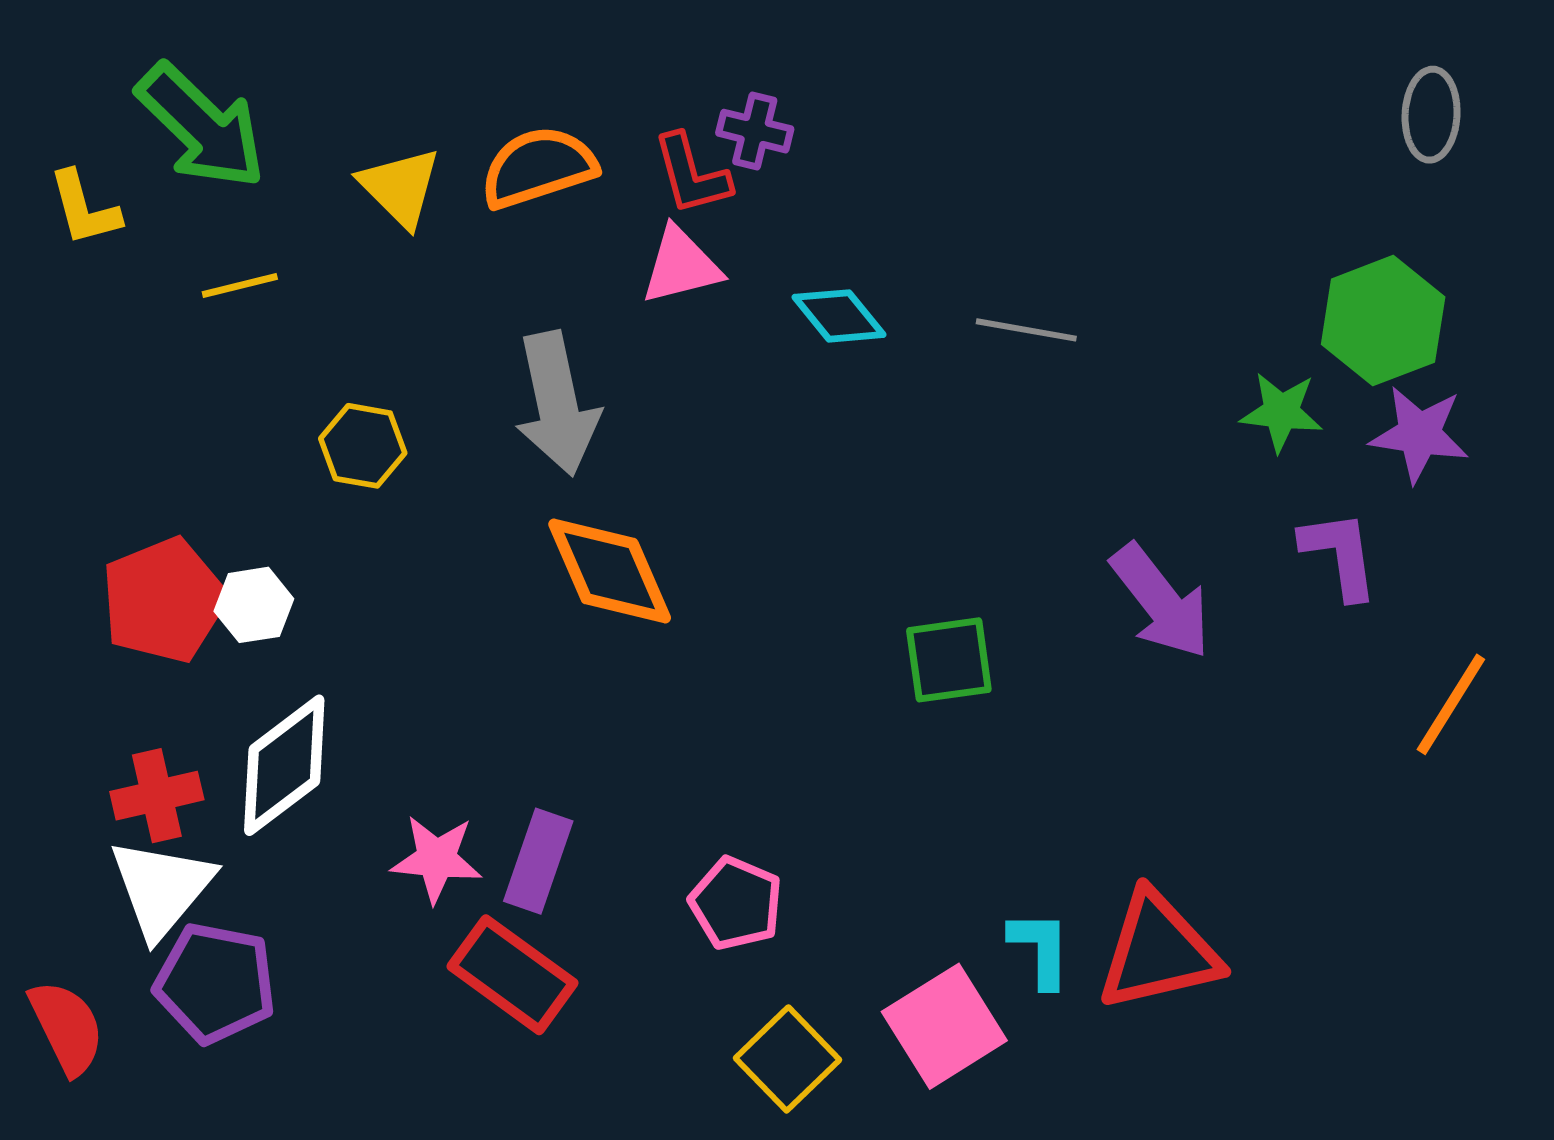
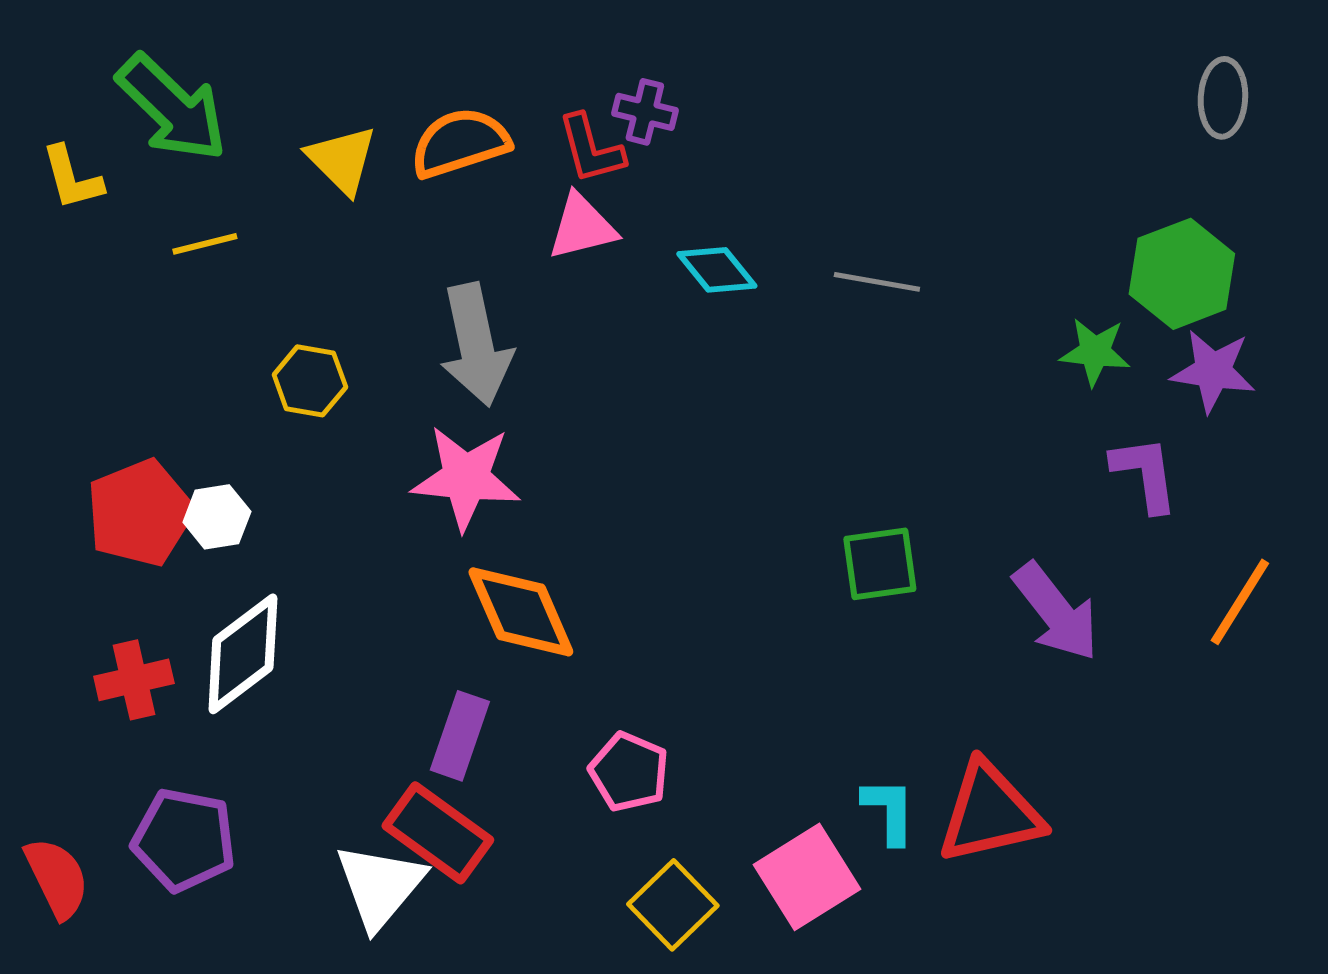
orange diamond: (610, 571) -> (521, 612), moved
purple arrow: (1161, 601) -> (1056, 612), moved
green square: (949, 660) -> (880, 564), moved
pink star: (436, 859) -> (466, 478), moved, size x1.4
white triangle: (161, 888) -> (380, 886), moved

